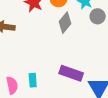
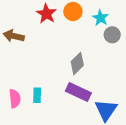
gray diamond: (65, 23) -> (77, 63), moved

